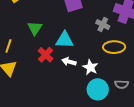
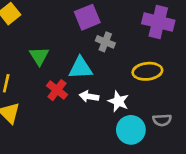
gray cross: (103, 25) -> (105, 42), moved

